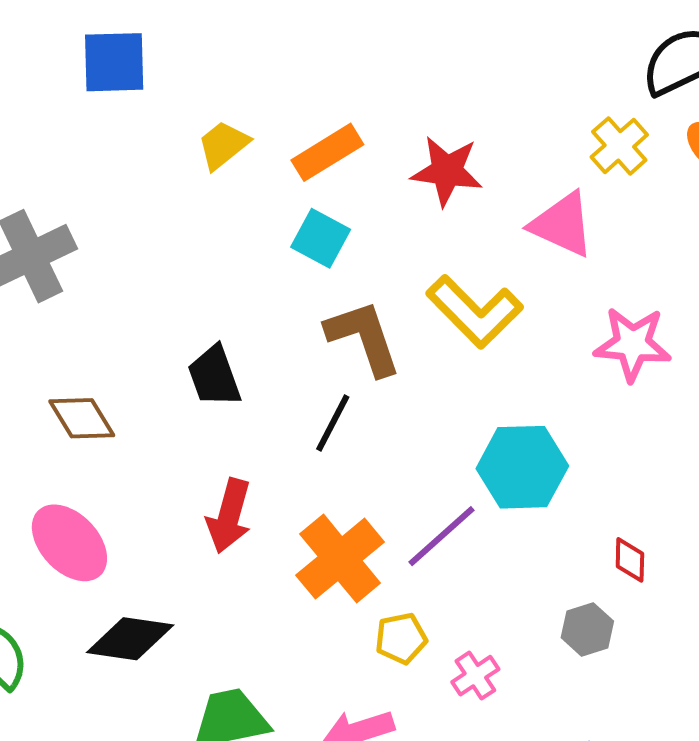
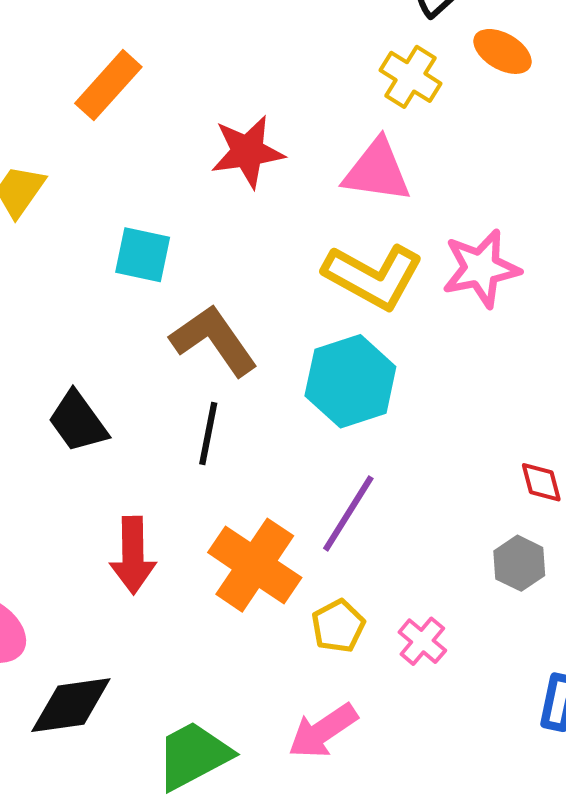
orange rectangle: (327, 152) -> (108, 85), moved
yellow L-shape: (475, 312) -> (373, 276), moved
cyan hexagon: (522, 467) -> (350, 381), moved

